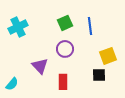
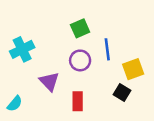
blue line: (90, 26) -> (107, 49), moved
cyan cross: (18, 27) -> (22, 49), moved
black square: (99, 75) -> (122, 93), turned 32

